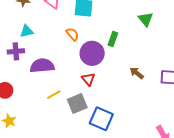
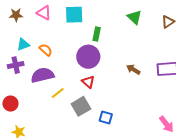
orange semicircle: (72, 34) -> (46, 50), moved
green rectangle: (113, 39) -> (97, 34), moved
yellow line: (54, 95) -> (58, 93), moved
blue square: (101, 119) -> (106, 118), size x0.6

